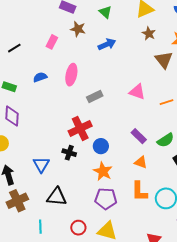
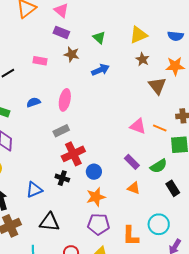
pink rectangle: (52, 42) -> (40, 61), moved, turned 72
pink triangle: (137, 92) -> (138, 126), moved
gray rectangle: (95, 96) -> (61, 131), moved
orange line: (167, 102) -> (160, 128), turned 40
blue triangle: (41, 165) -> (34, 190), turned 36
orange star: (103, 171) -> (96, 197), turned 30
orange L-shape: (139, 191) -> (131, 236), moved

